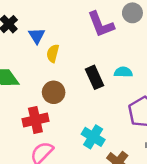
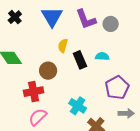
gray circle: (132, 13) -> (111, 24), moved
blue triangle: (37, 36) -> (52, 17), moved, size x1.6
yellow semicircle: (53, 53) -> (63, 46), moved

